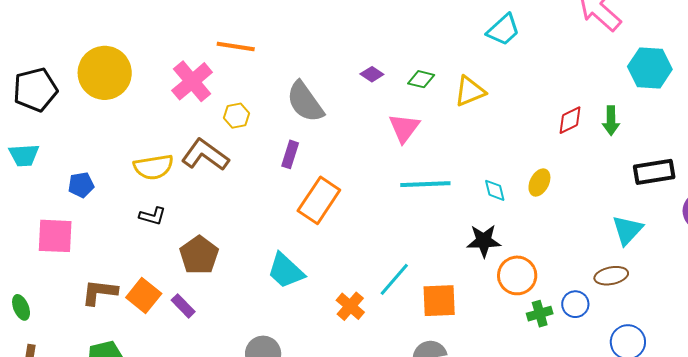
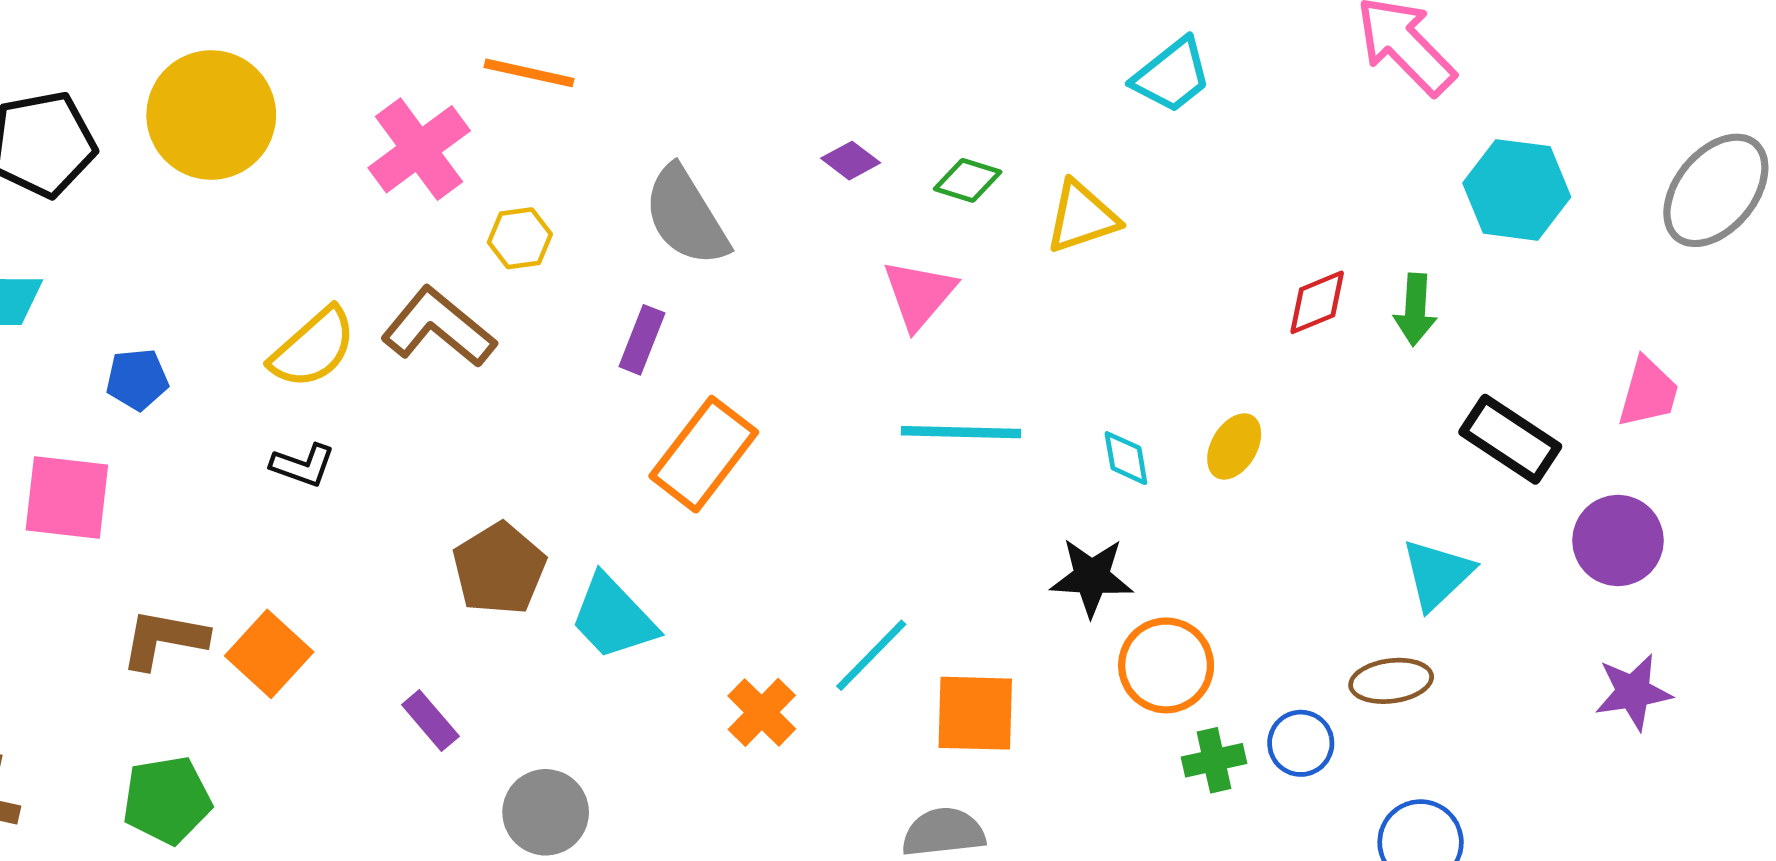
yellow semicircle: (153, 167) -> (313, 348), turned -36
black rectangle: (654, 172) -> (1510, 439), turned 39
brown pentagon: (199, 255) -> (499, 569), moved
purple rectangle: (183, 306) -> (430, 721), moved

